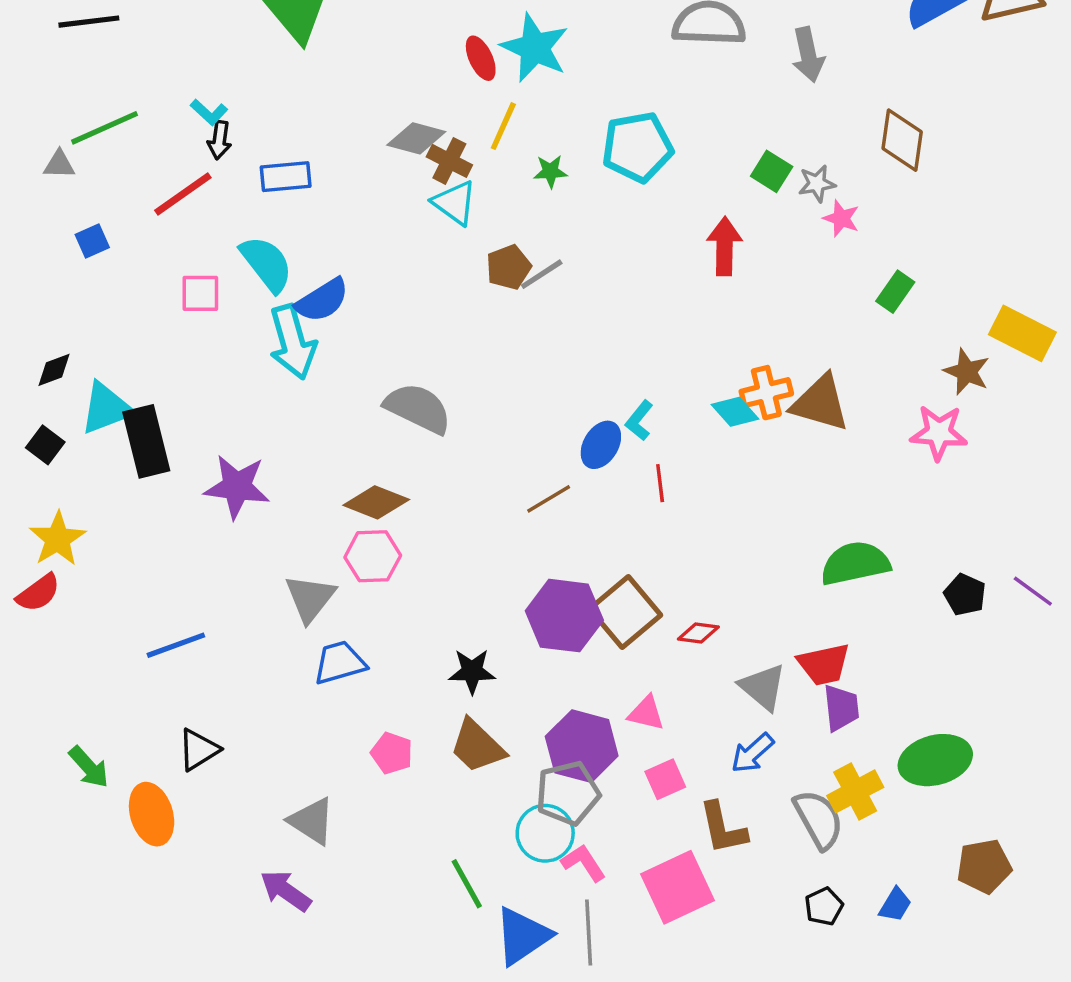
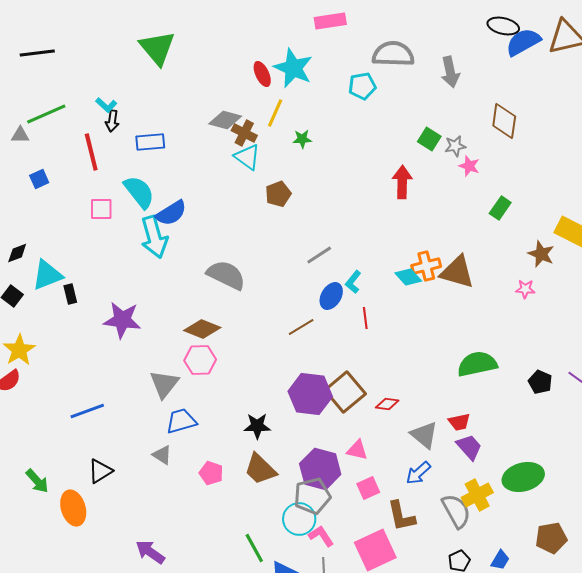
cyan pentagon: (637, 147) -> (362, 86), moved, size x0.7
red line: (183, 194) -> (91, 152), turned -69
gray line: (542, 274) -> (319, 255), moved
pink star: (939, 433) -> (525, 289), size x0.6
black rectangle: (146, 441) -> (70, 294), size x0.5
red trapezoid: (824, 664) -> (459, 422), size x0.7
purple trapezoid: (841, 708) -> (469, 447), turned -36
gray triangle: (312, 821) -> (162, 455), moved, size x0.7

